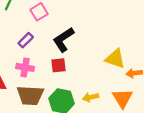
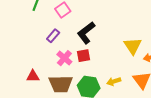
yellow triangle: (115, 59) -> (133, 46), turned 42
pink cross: (25, 67) -> (64, 58), moved, turned 35

